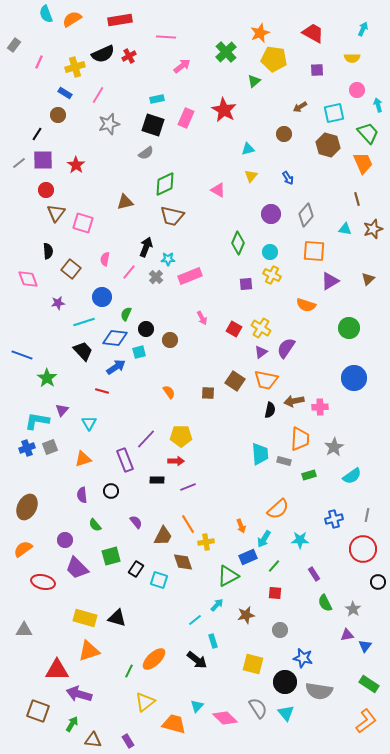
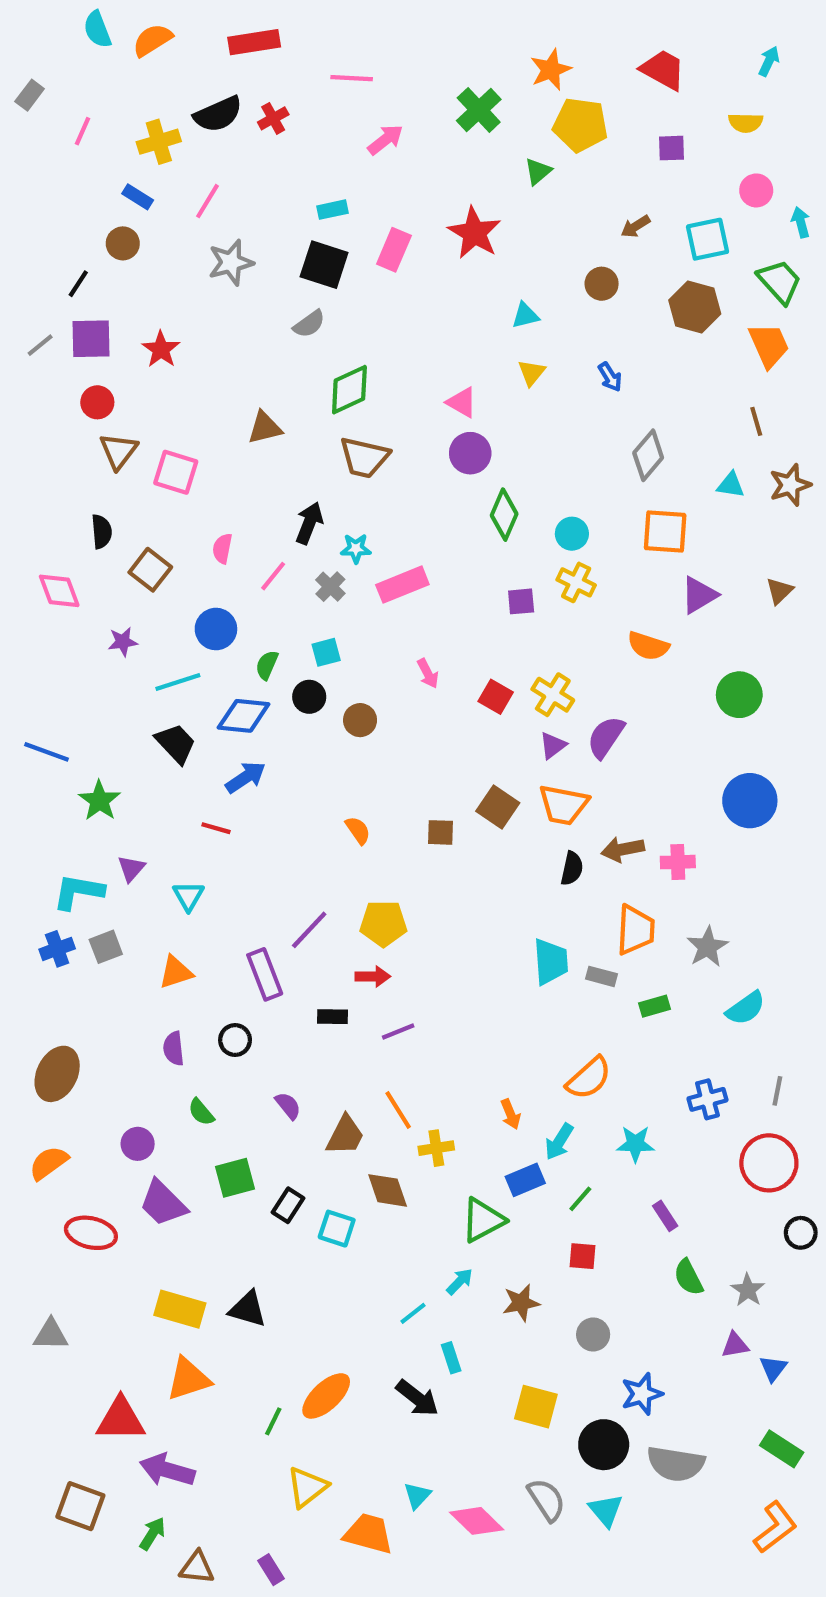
purple circle: (271, 214) -> (470, 453), moved
cyan square: (139, 352) -> (326, 652), moved
blue star: (303, 658) -> (642, 1394), turned -30

